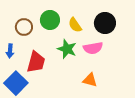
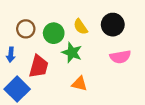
green circle: (50, 20) -> (54, 33), moved
pink semicircle: (93, 48) -> (120, 57), moved
orange triangle: (90, 80) -> (79, 84), moved

